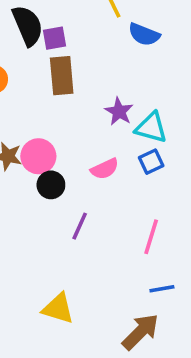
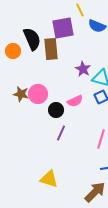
black semicircle: (28, 26) -> (32, 39), moved
purple square: (54, 38) -> (63, 28), moved, size x1.6
black circle: (51, 185) -> (56, 110), moved

